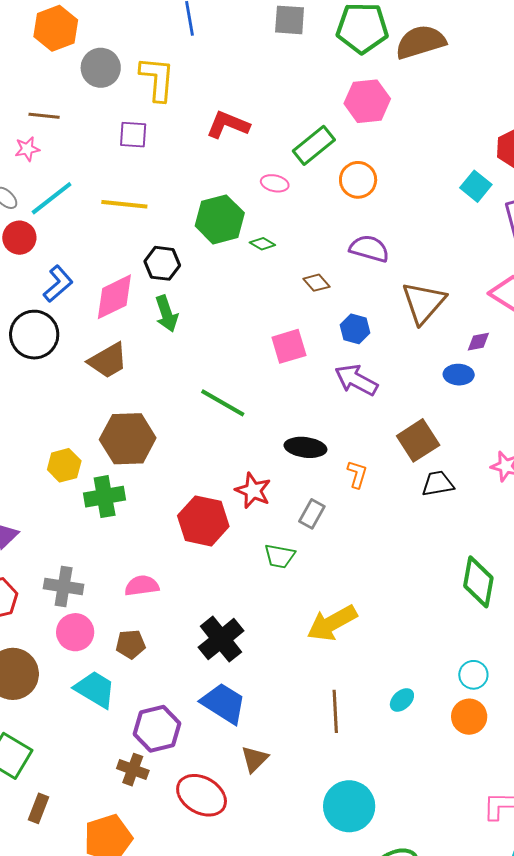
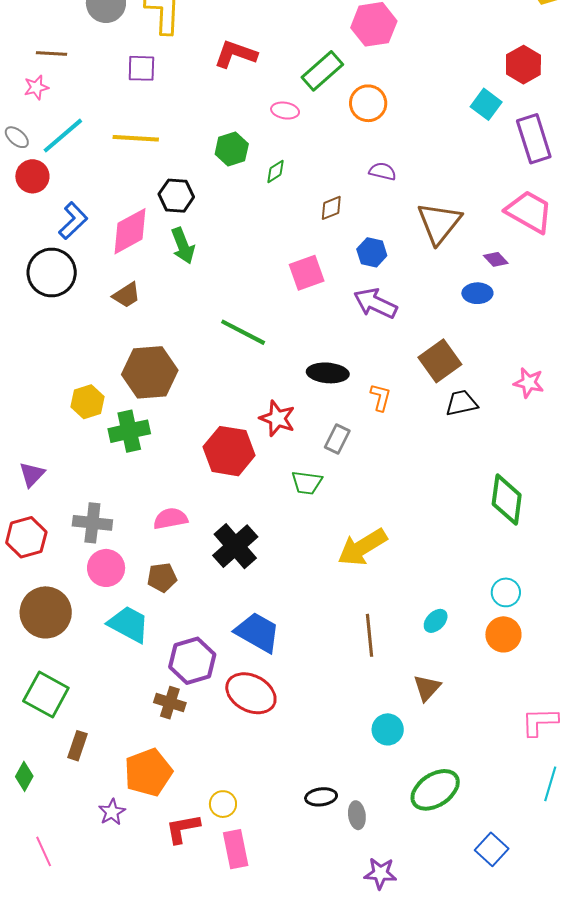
green hexagon: (220, 219) -> (232, 149), size x0.7
green diamond: (262, 244) -> (276, 171), turned -60
purple semicircle: (369, 249) -> (383, 171), size x0.7
brown diamond: (316, 283) -> (331, 208), turned -68
purple diamond: (478, 342) -> (496, 259), turned 60
brown trapezoid: (108, 361) -> (126, 295), size x0.7
black cross: (221, 639) -> (235, 546), moved
brown triangle: (255, 759) -> (427, 688), moved
red ellipse: (202, 795) -> (251, 693), moved
cyan circle: (349, 806) -> (388, 729), size x0.6

